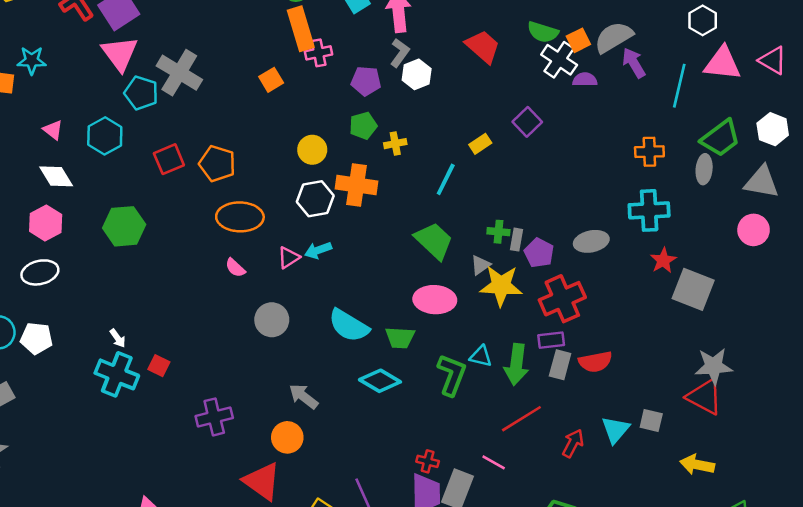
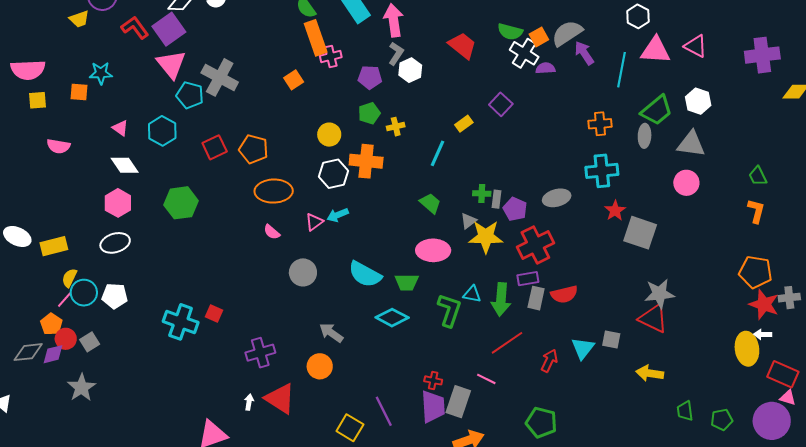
green trapezoid: (434, 241) -> (430, 203), size x0.7
white arrow: (118, 338) -> (249, 402), moved, turned -133
red triangle: (262, 481) -> (280, 399), moved

